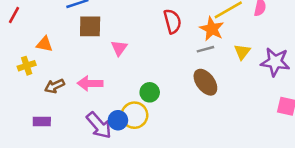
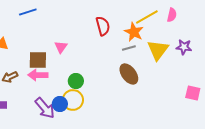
brown square: (90, 26) -> (38, 60), moved
yellow triangle: (242, 52) -> (158, 50), size x1.6
purple star: (275, 62) -> (184, 47), moved, size x0.7
green circle: (150, 92) -> (76, 81), moved

